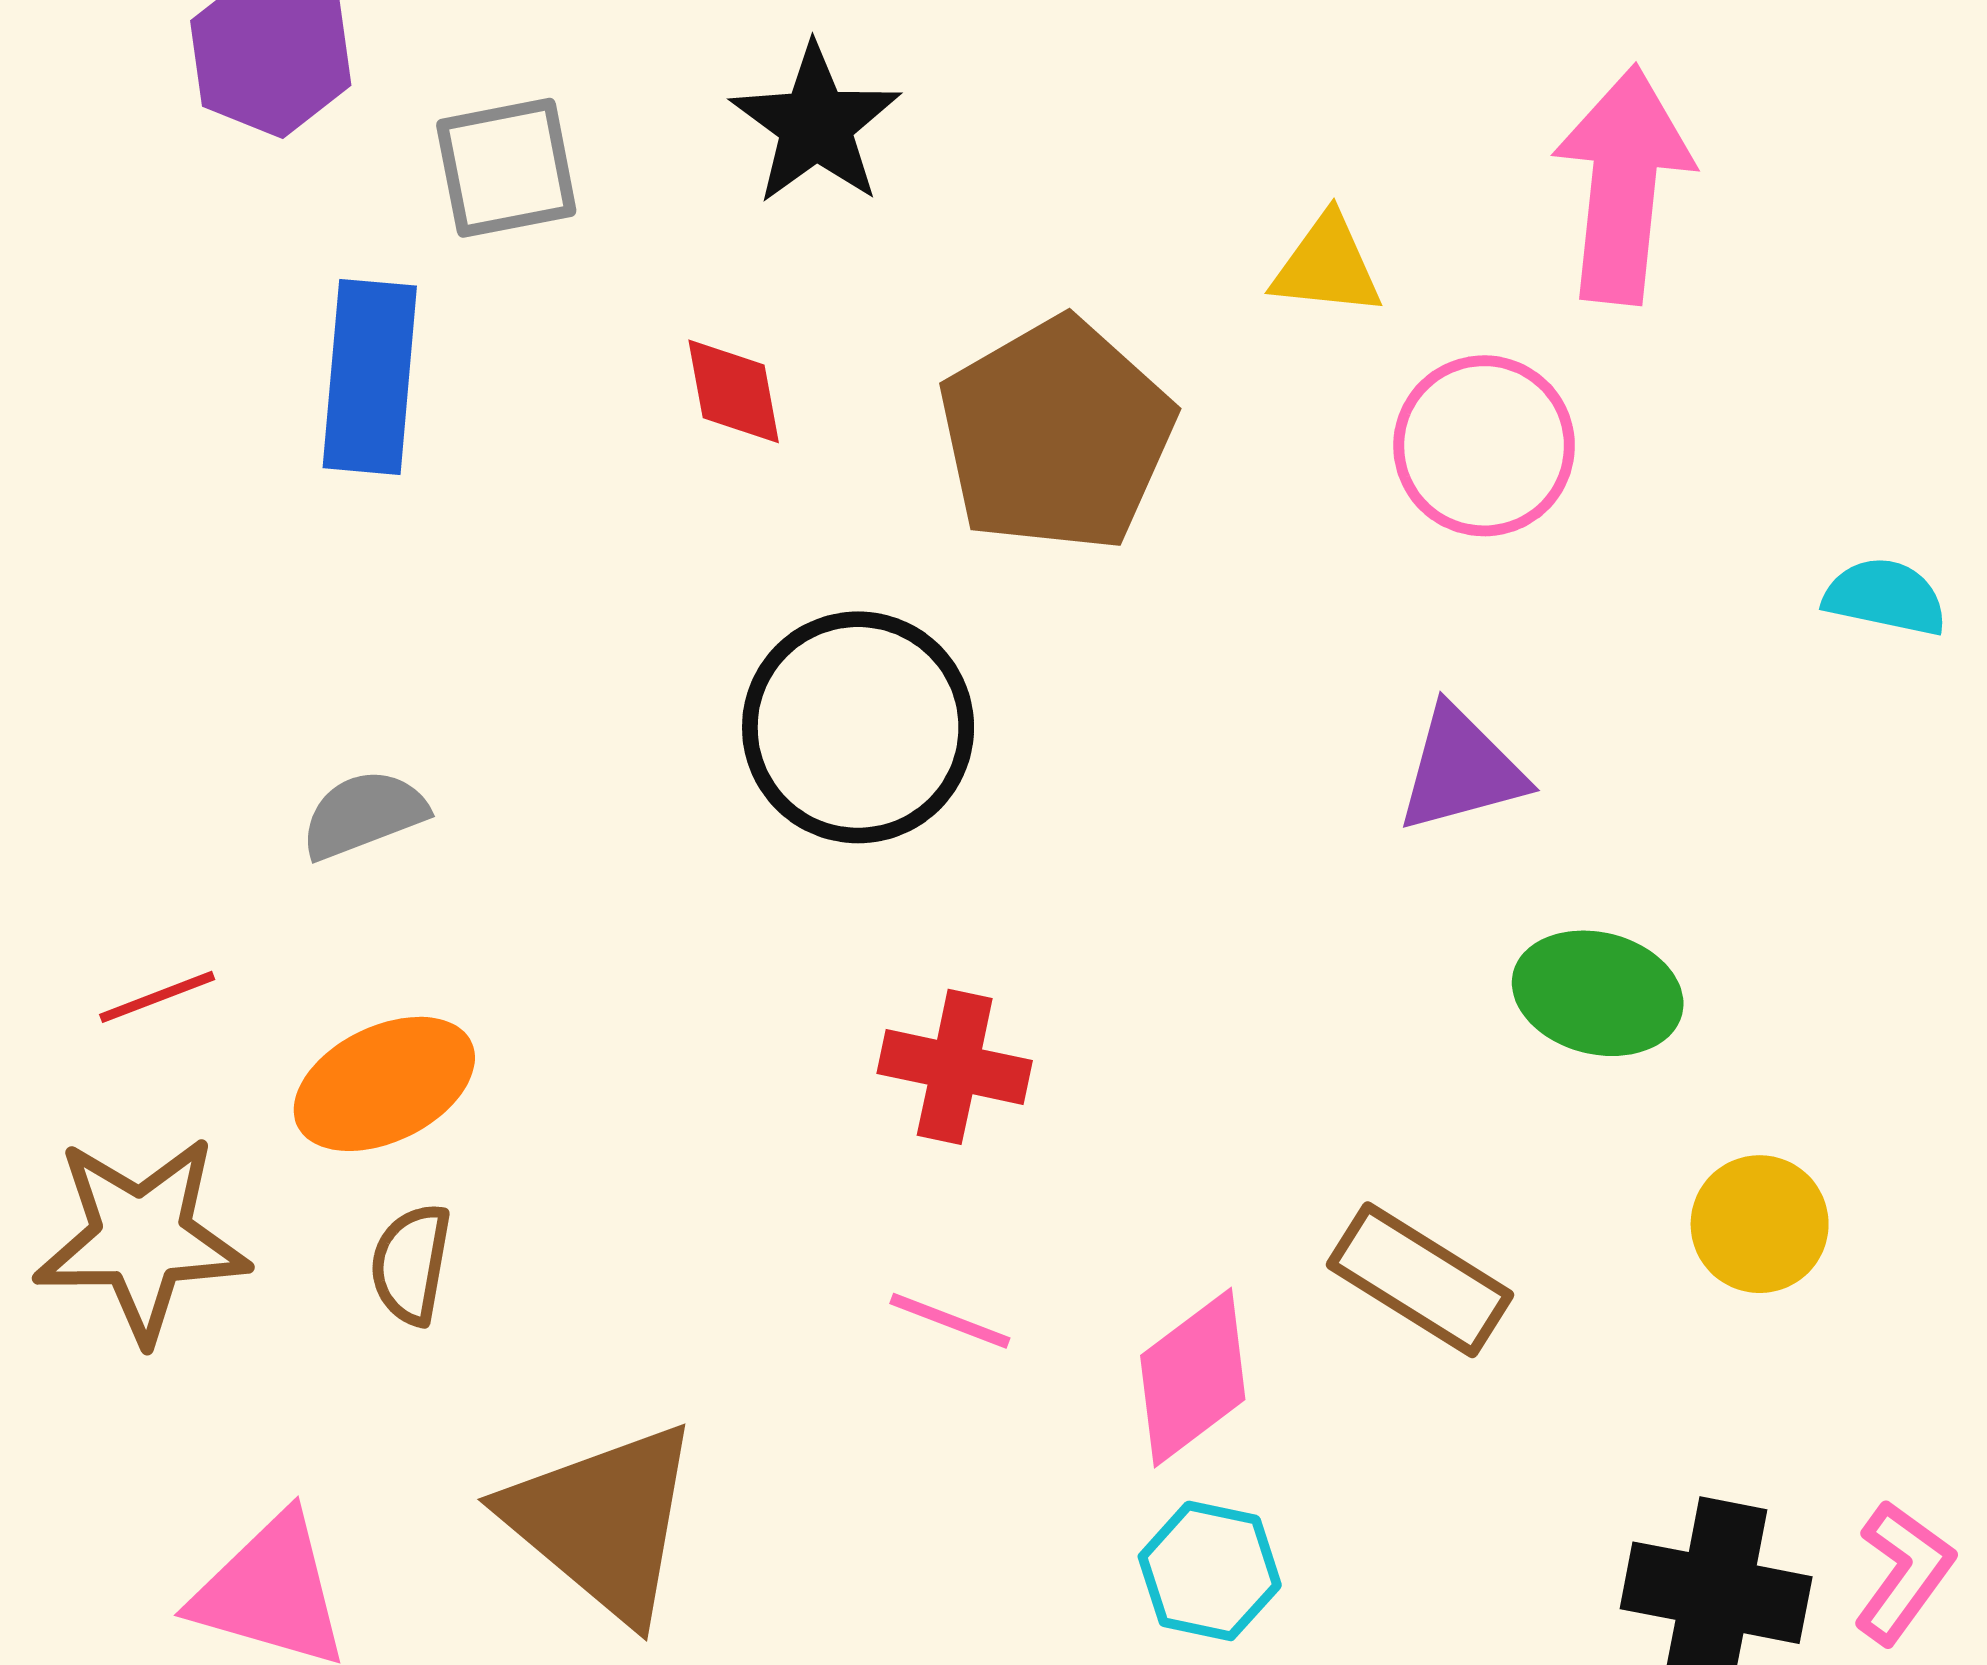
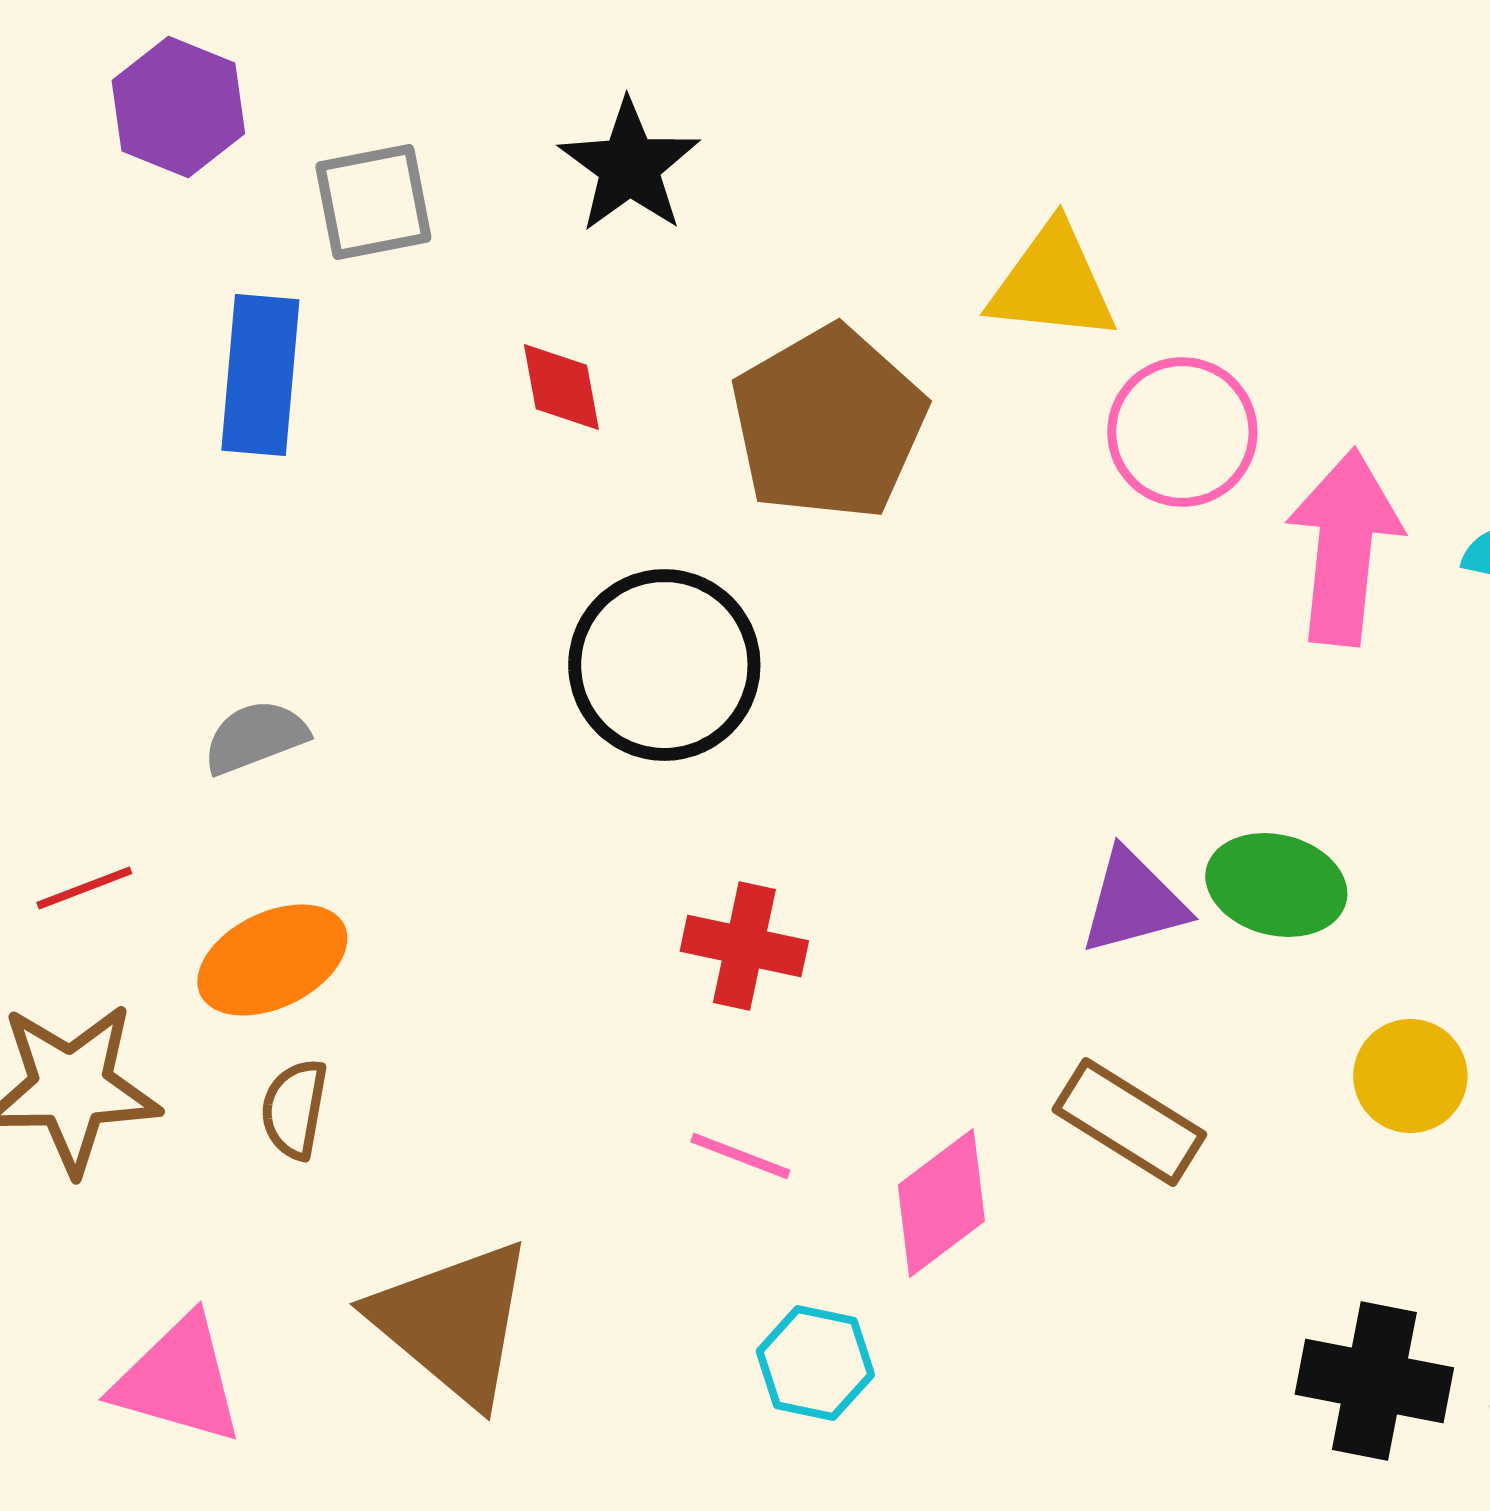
pink arrow: (1623, 185) -> (1344, 547), moved
yellow triangle: (1327, 266) -> (1052, 283), size x1.4
purple triangle: (1461, 770) -> (1133, 902), moved
cyan hexagon: (1210, 1571) -> (815, 1363), moved

